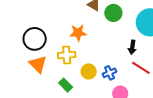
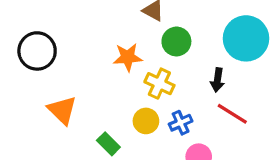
green circle: (113, 13) -> (176, 41), moved
black circle: (35, 39) -> (37, 51), moved
yellow cross: (67, 55) -> (159, 84), moved, turned 30

